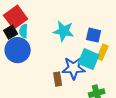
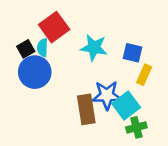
red square: (16, 17) -> (54, 27), moved
cyan square: (89, 59) -> (126, 106), moved, turned 30
brown rectangle: (58, 79) -> (86, 109), size x1.6

